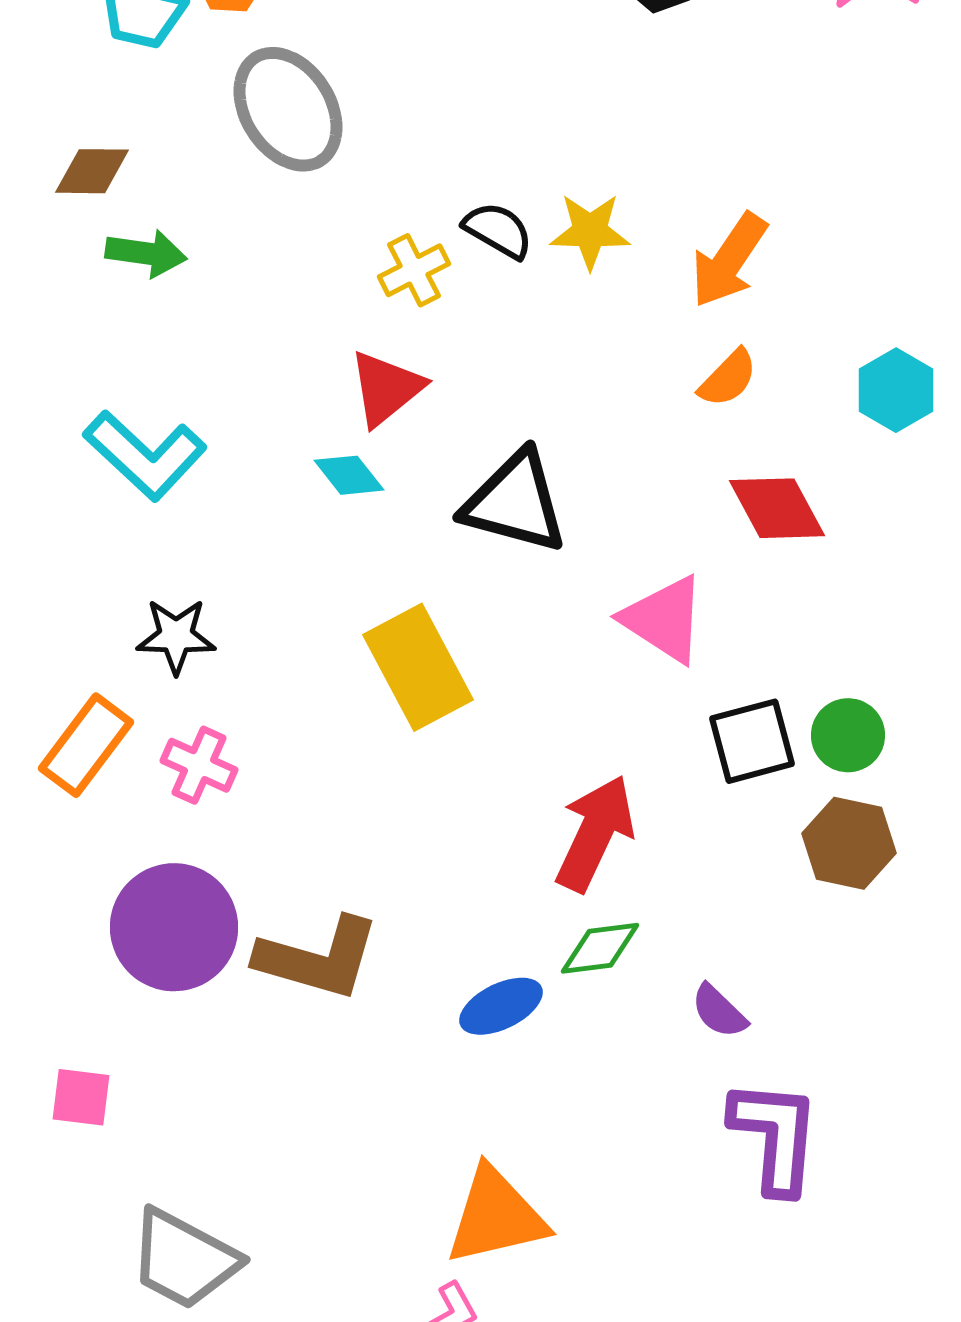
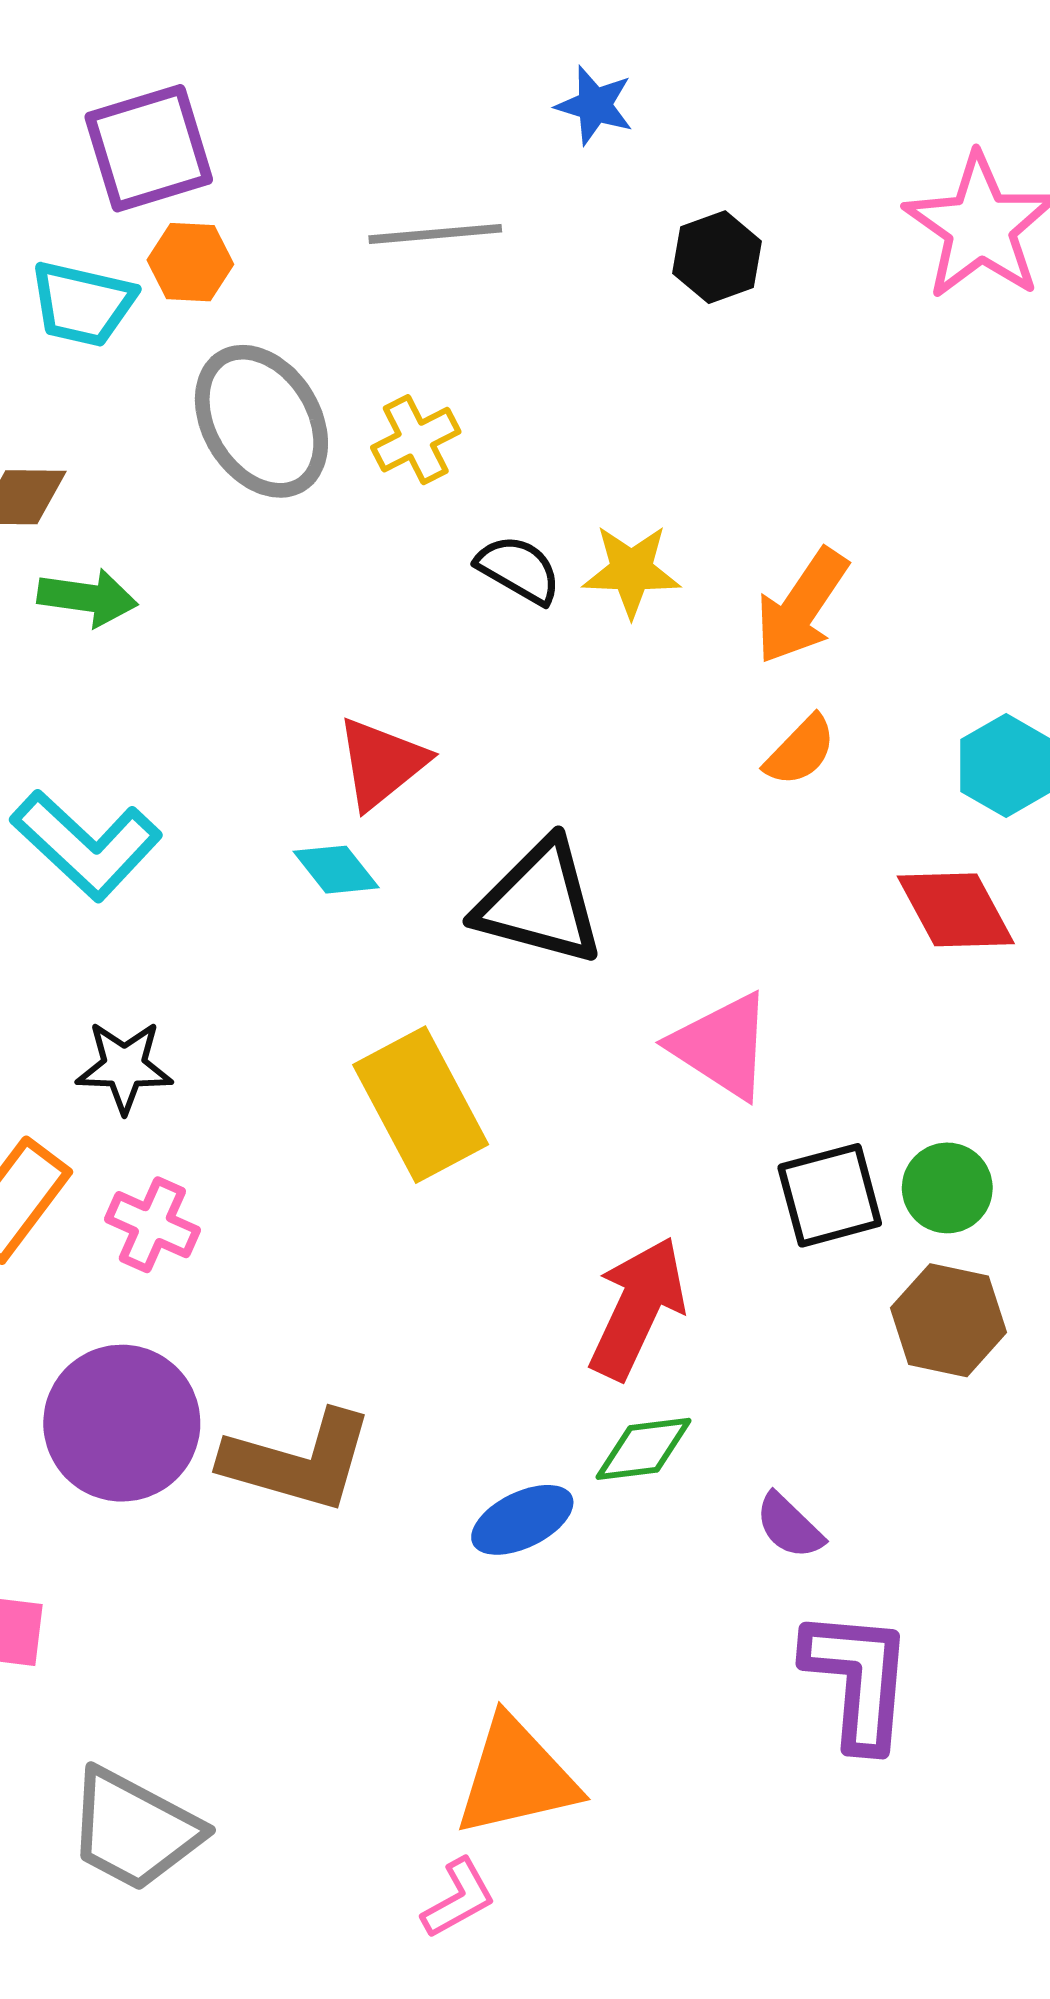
yellow cross: (414, 270) -> (416, 440), moved
red diamond: (777, 508) -> (956, 910), moved

